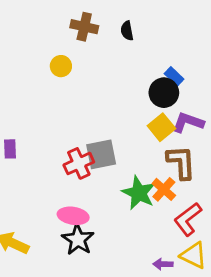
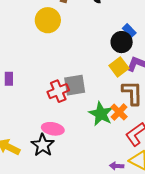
yellow circle: (61, 66) -> (48, 20), size x1.6
black star: (78, 239) -> (43, 145), moved

